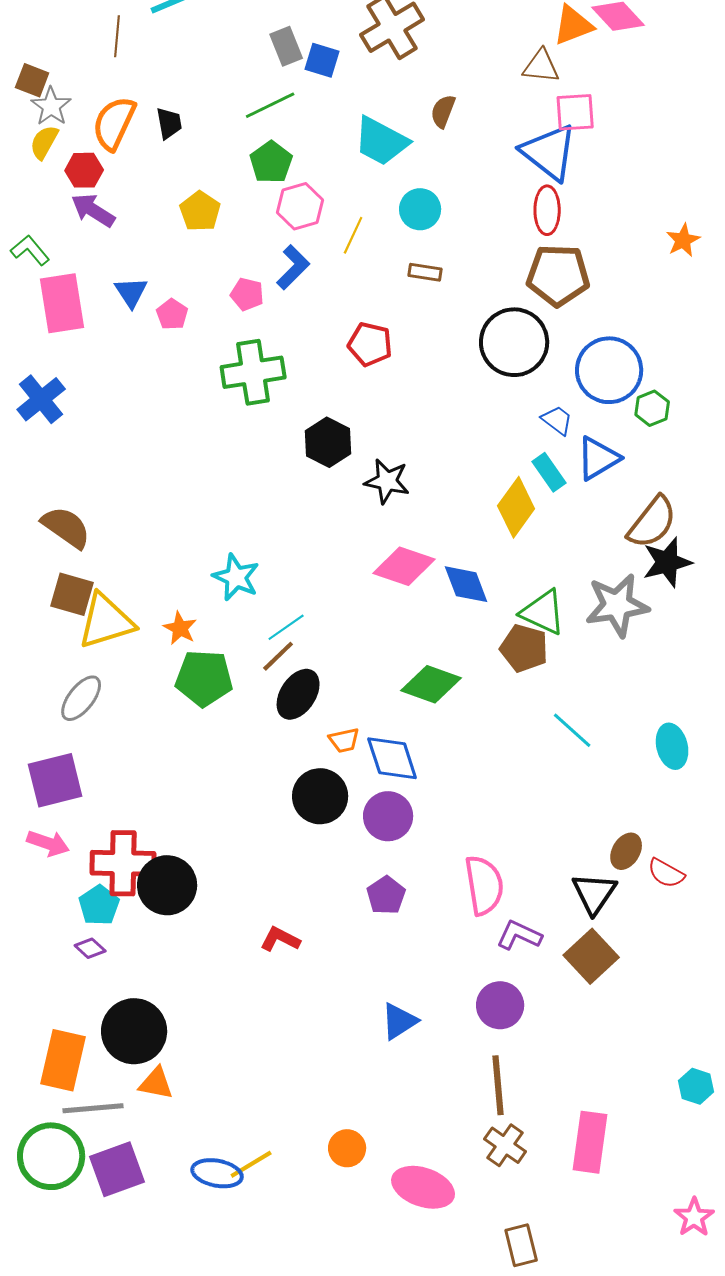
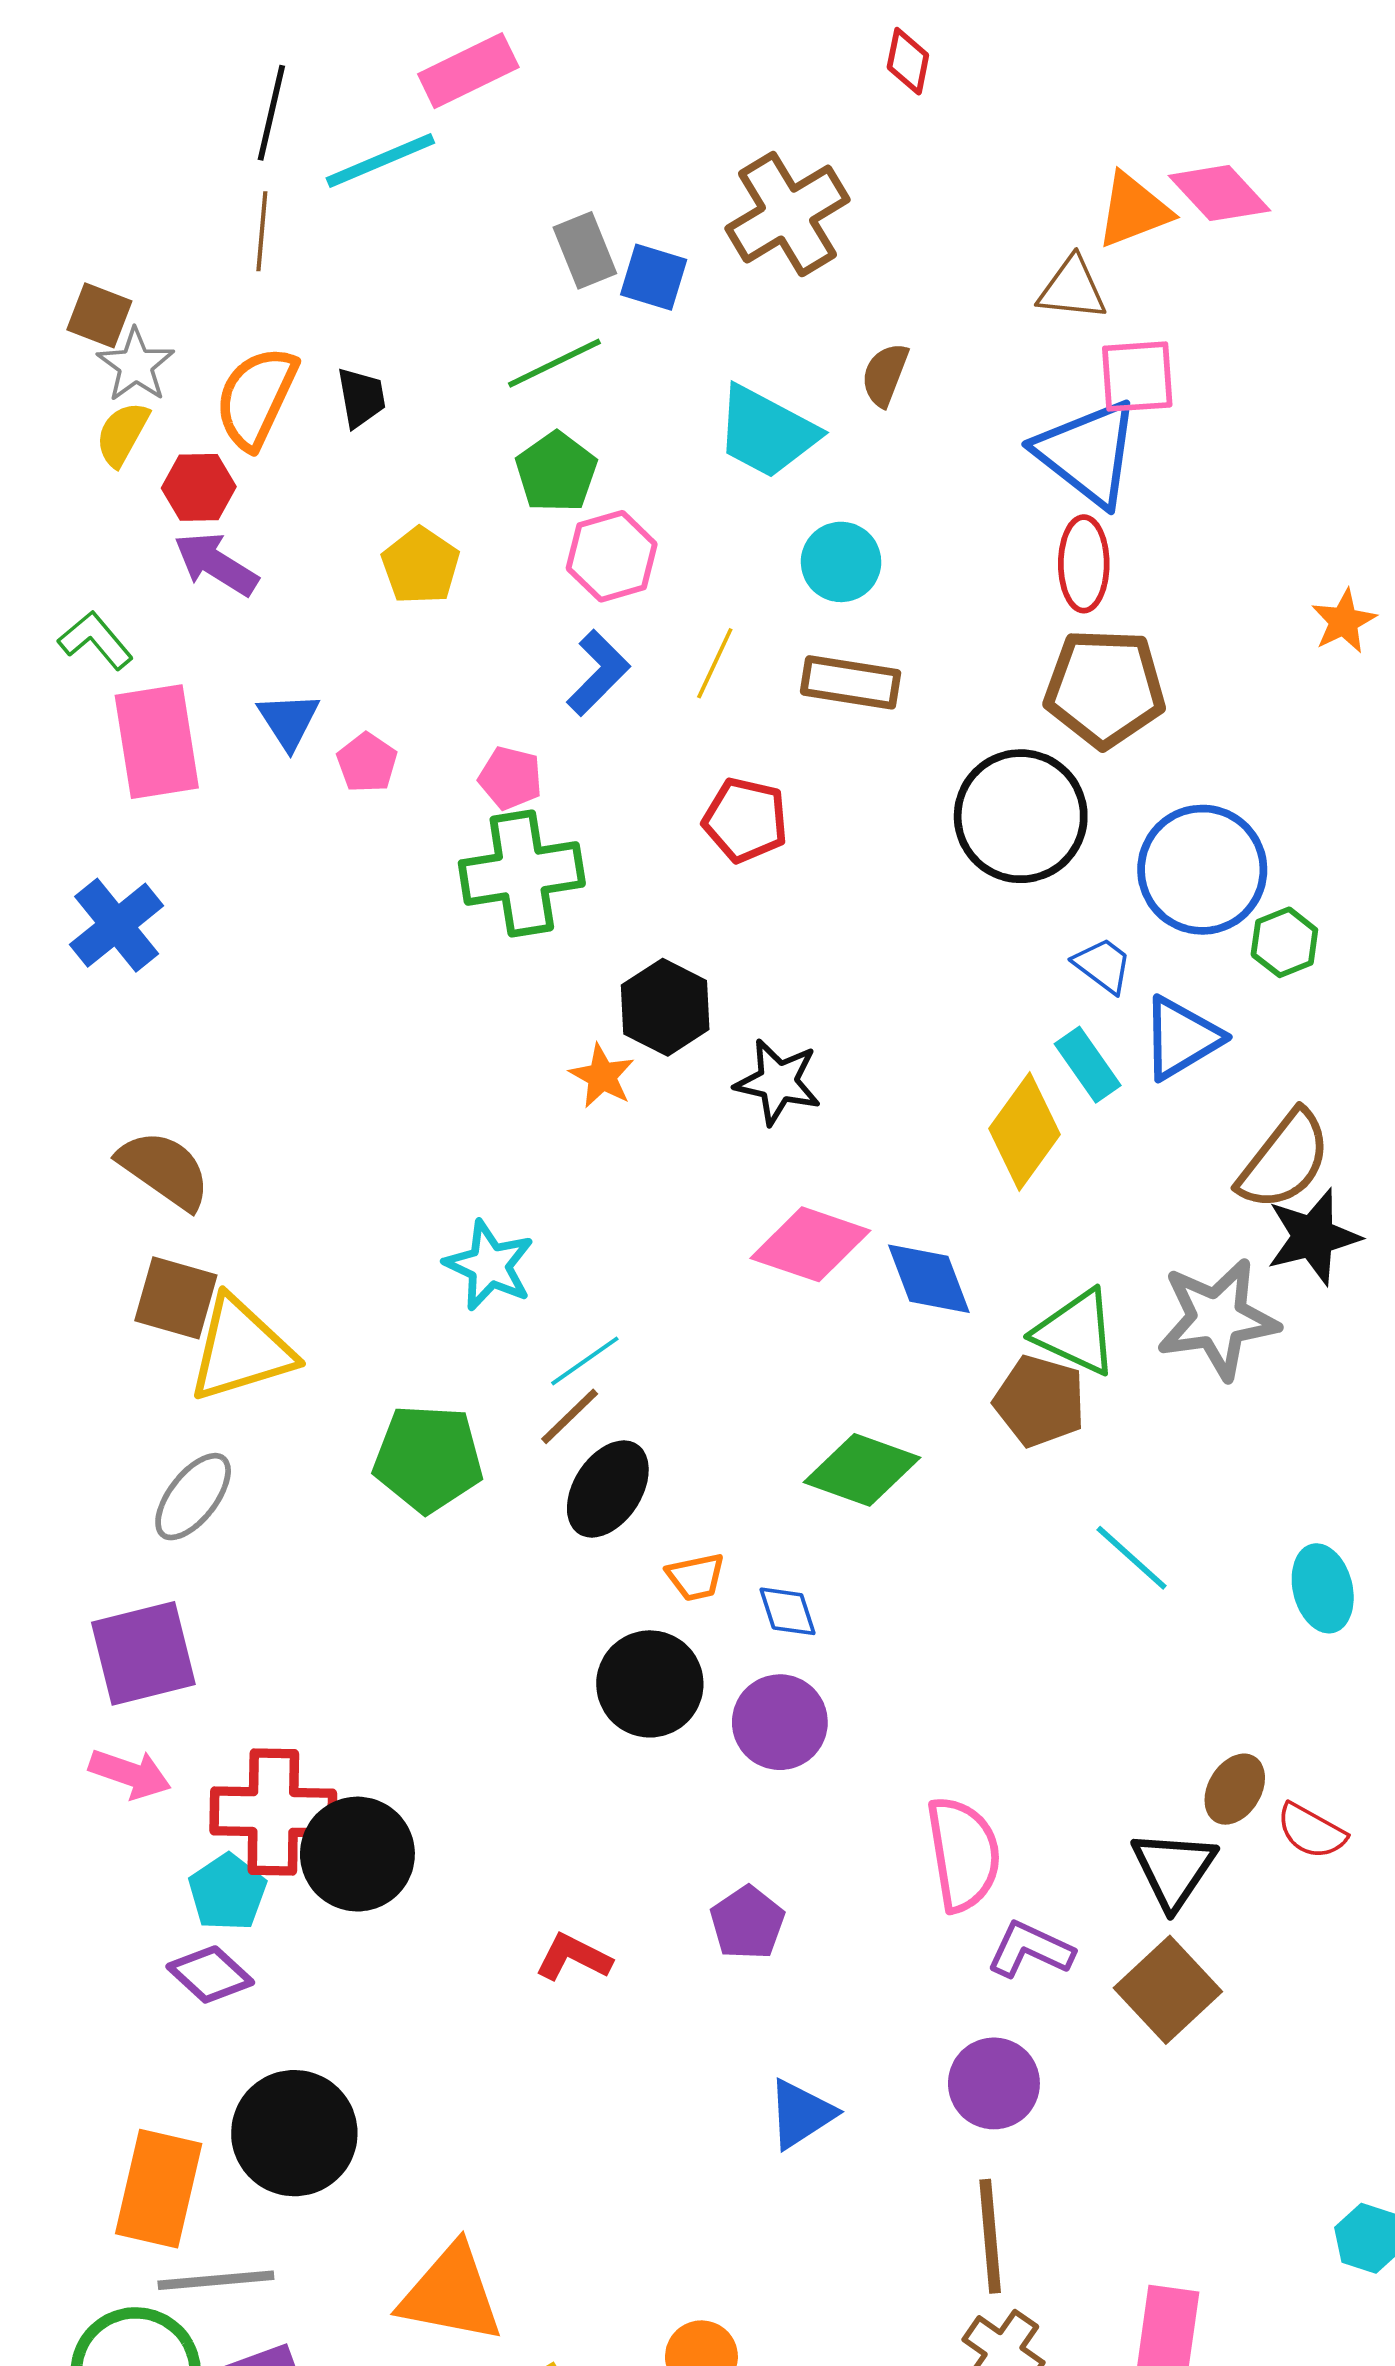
yellow line: (353, 235) -> (715, 663), moved
brown rectangle: (425, 272) -> (851, 682), size x1.5
pink pentagon: (247, 294) -> (510, 778), moved
orange star: (180, 628) -> (602, 1076), moved
blue diamond: (392, 758) -> (787, 1611), size x0.6
purple pentagon: (386, 895) -> (747, 1923), moved
purple diamond: (90, 948) -> (210, 1974), size x1.4
orange triangle: (156, 1083) -> (451, 2294), moved, size x1.6

